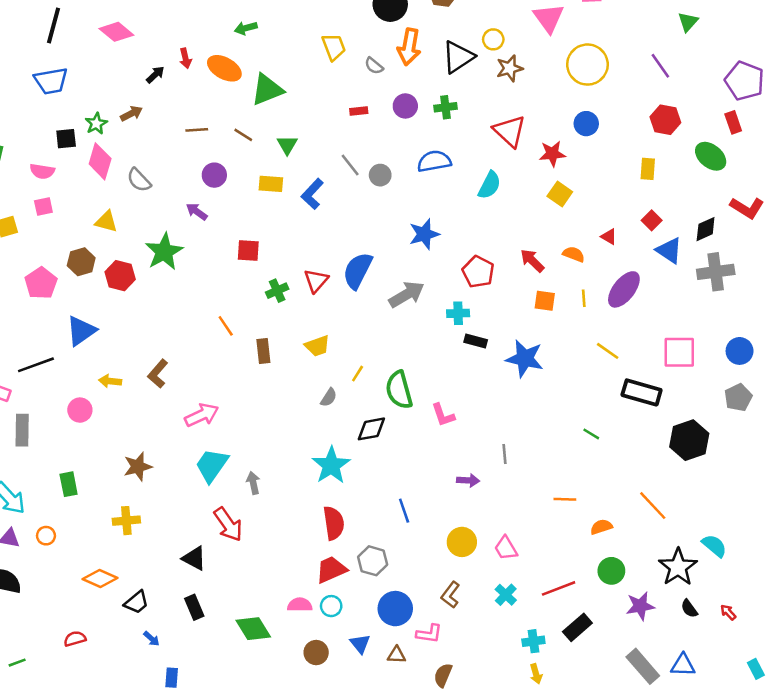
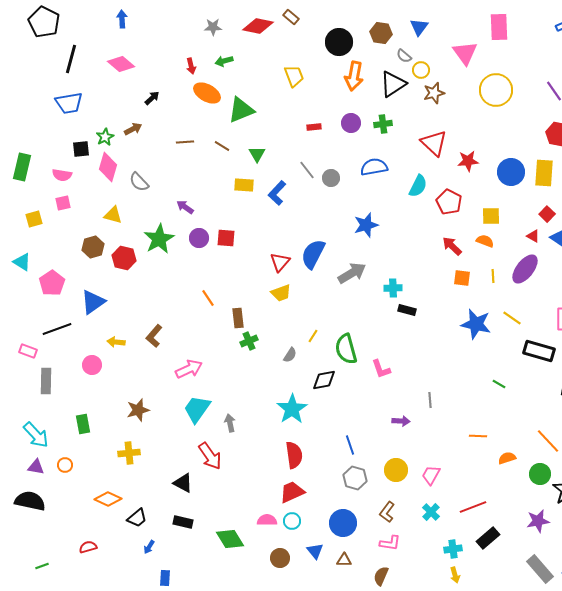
red arrow: (185, 58) -> (191, 66), moved
gray semicircle: (374, 66) -> (404, 56), moved
blue circle: (586, 124) -> (511, 172), moved, size x1.4
yellow rectangle: (648, 169) -> (544, 173), size x1.5
purple circle: (214, 175) -> (199, 238), moved
yellow square: (560, 194) -> (491, 216), moved, turned -36
red triangle: (609, 237) -> (533, 236), moved
red pentagon: (478, 272) -> (449, 202), moved
pink pentagon: (41, 283) -> (52, 283), moved
green cross: (277, 291) -> (249, 341), moved
yellow trapezoid: (317, 346) -> (281, 293), moved
blue star: (525, 359) -> (476, 324), moved
pink trapezoid: (506, 548) -> (431, 475), turned 60
gray hexagon: (373, 561) -> (355, 478), moved
green circle: (611, 571) -> (540, 474), moved
black rectangle: (194, 607) -> (183, 522), turned -54
pink L-shape: (429, 634) -> (390, 543), moved
blue arrow: (152, 639) -> (149, 547), turned 80

